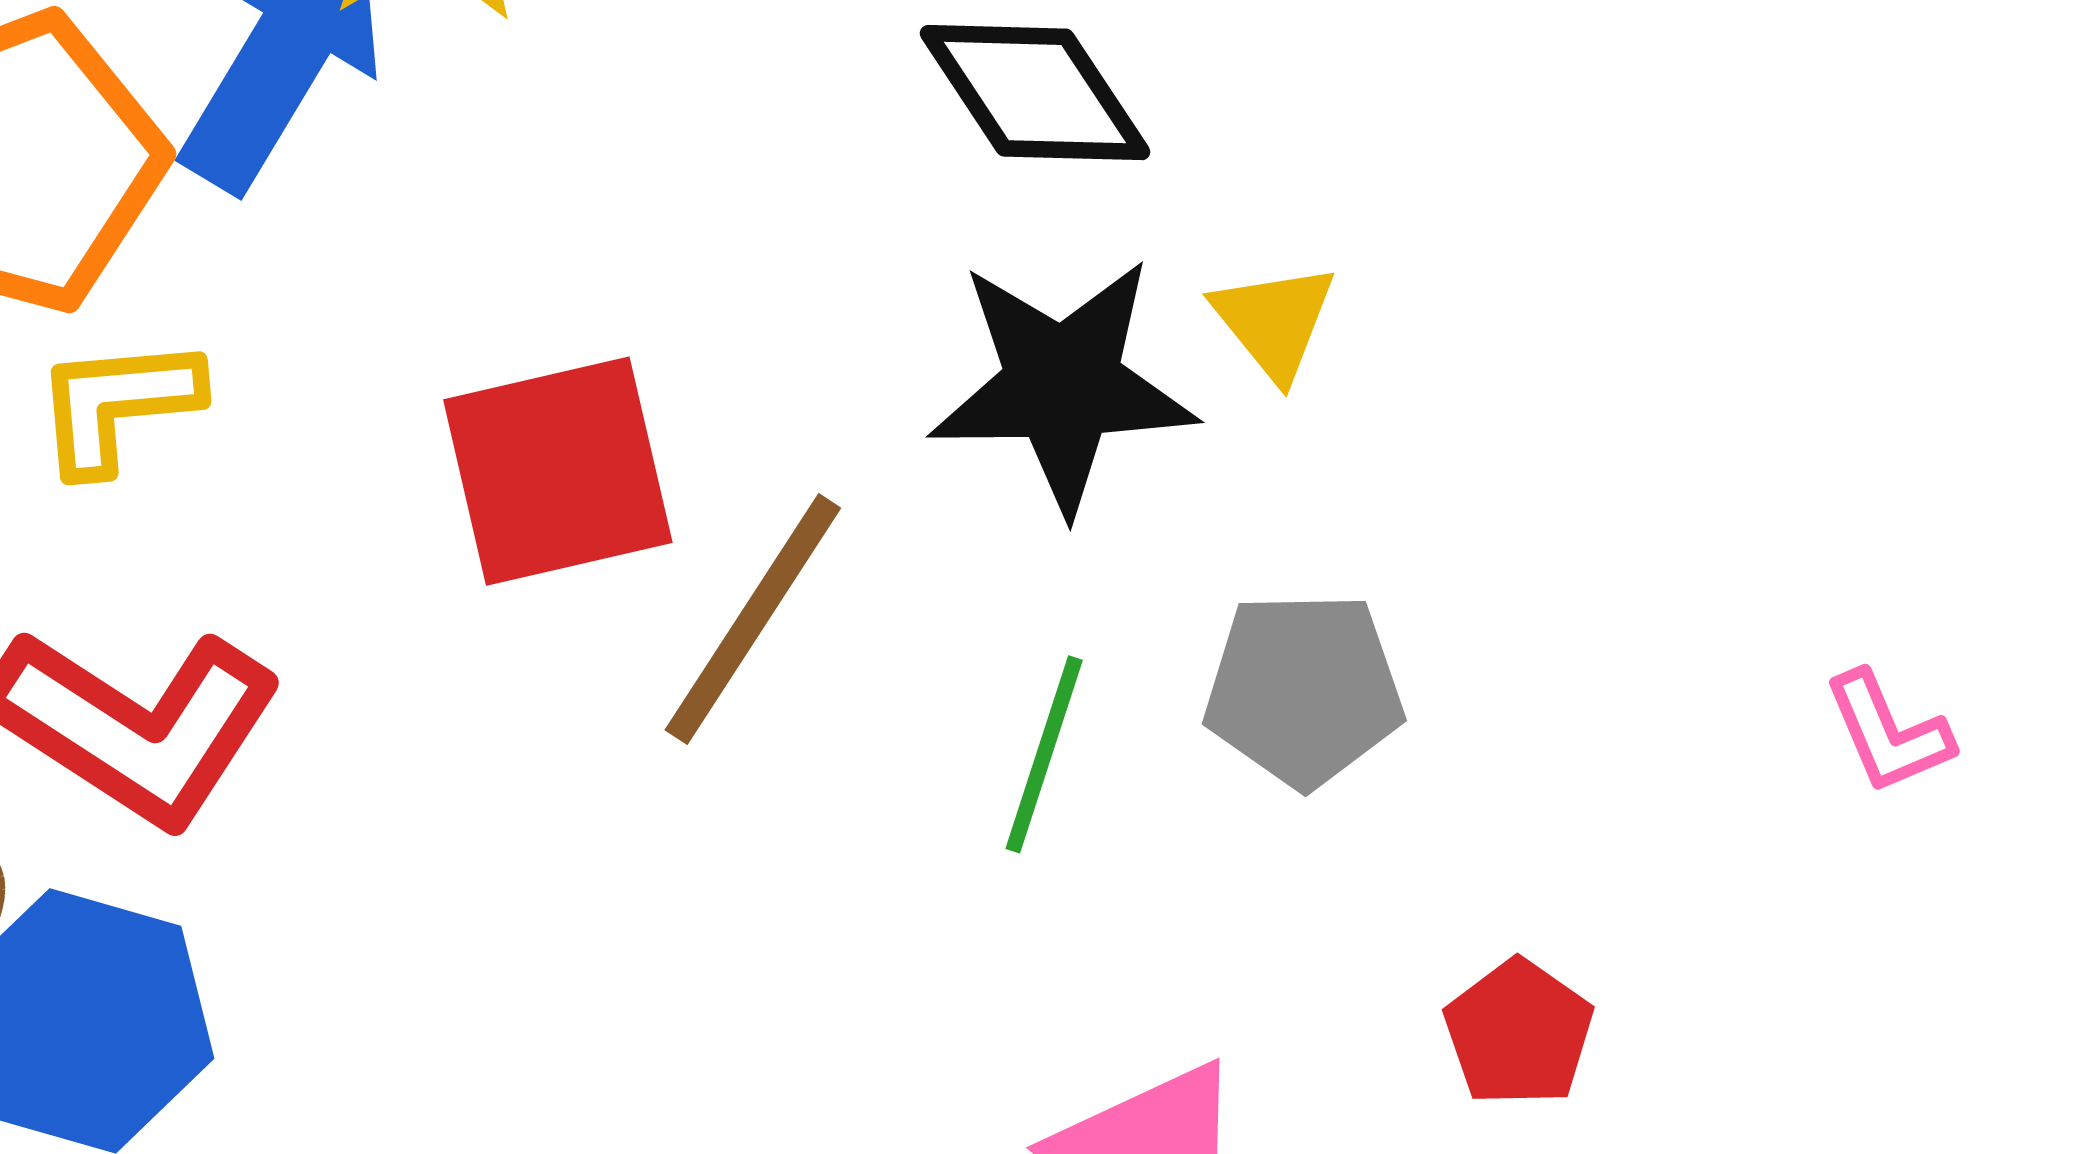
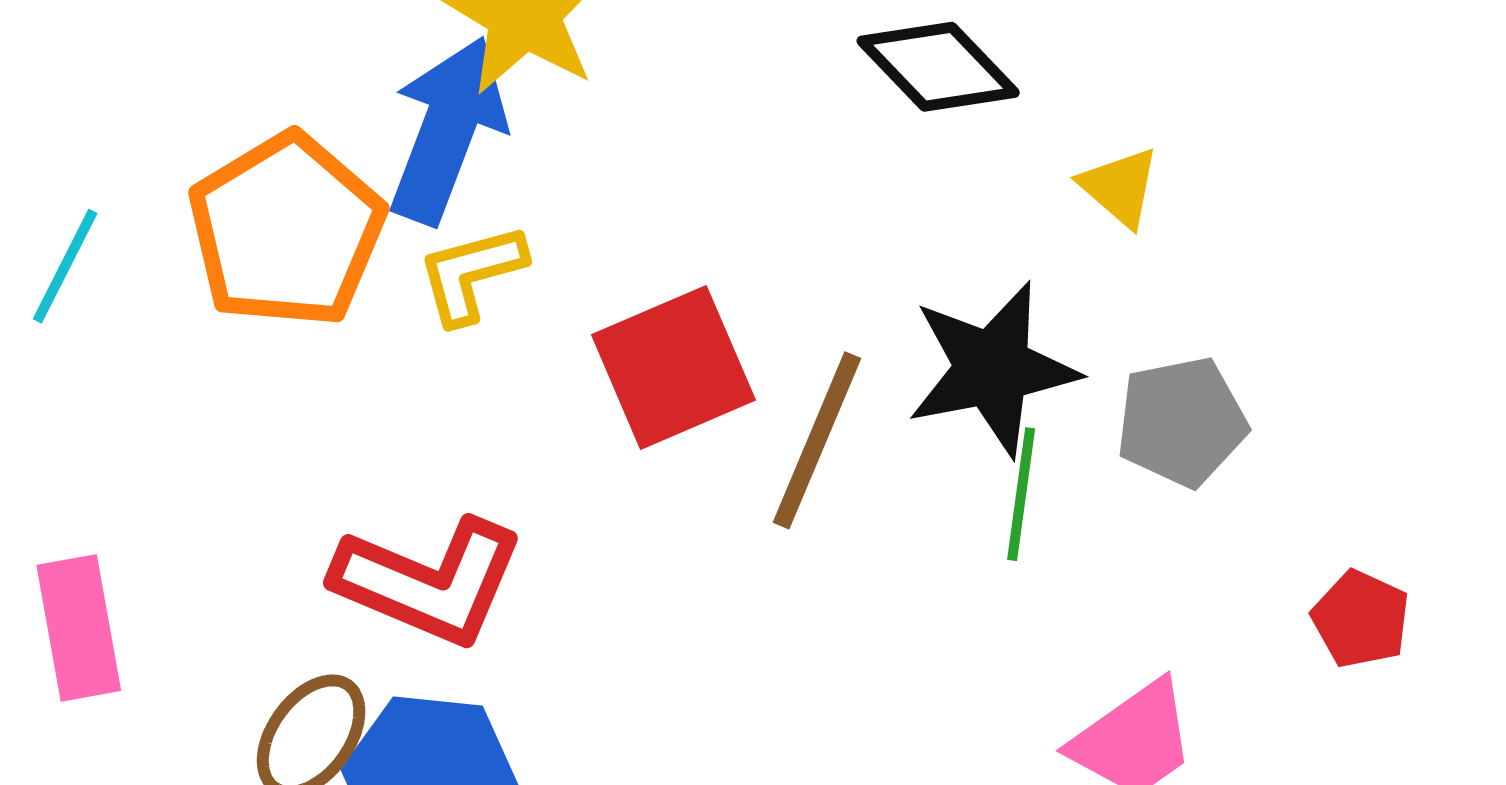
black star: (1063, 385) -> (993, 369), moved
yellow L-shape: (117, 404) -> (471, 274), moved

